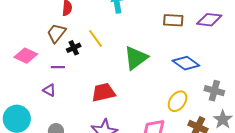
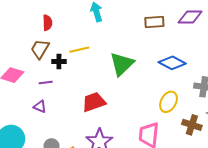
yellow line: (96, 38) -> (79, 50), turned -60
black cross: (74, 48) -> (59, 61), turned 32

